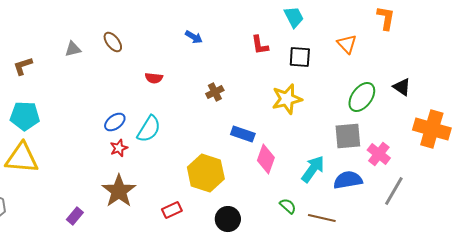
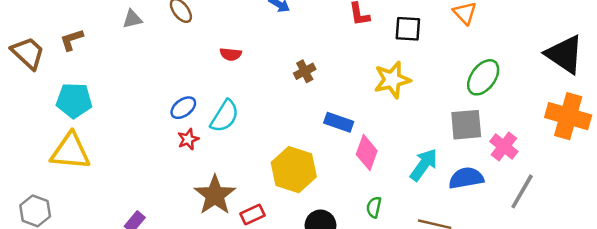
black triangle: (402, 87) -> (565, 54), moved, size x1.8
brown star: (119, 191) -> (215, 195), moved
green semicircle: (288, 206) -> (374, 207), moved, turned -120

